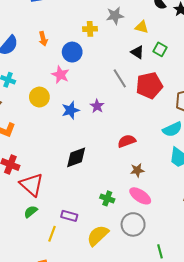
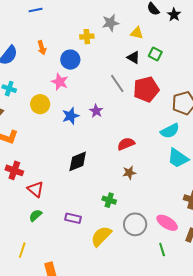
brown star: (137, 170) -> (129, 173), moved
red triangle: (32, 185) -> (36, 189), size x0.7
pink ellipse: (140, 196) -> (167, 223), moved
yellow line: (52, 234) -> (22, 250), moved

